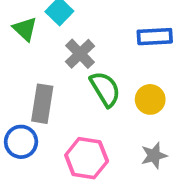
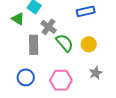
gray rectangle: (42, 104) -> (34, 45), moved

